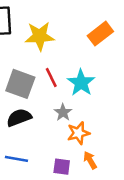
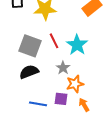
blue line: (16, 159) -> (38, 104), moved
purple square: (62, 167) -> (61, 99), moved

